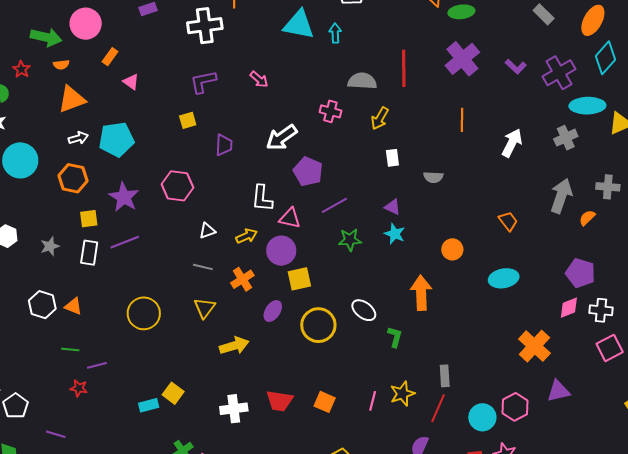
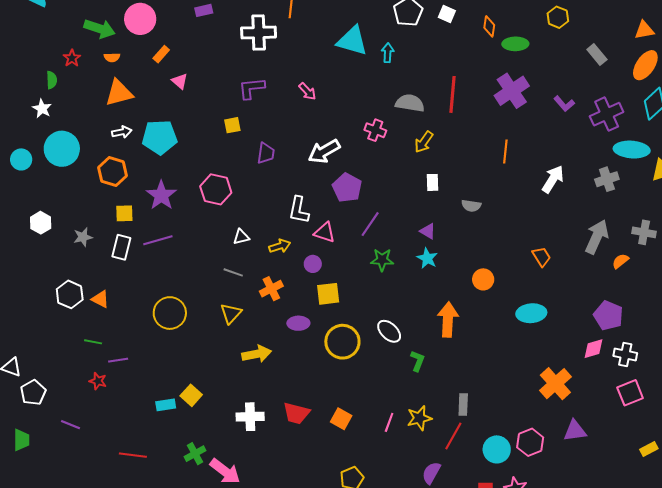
purple line: (334, 205) -> (370, 224), turned -32
purple circle: (281, 251) -> (313, 264), size x0.6
purple ellipse: (273, 311) -> (298, 323), turned 50

